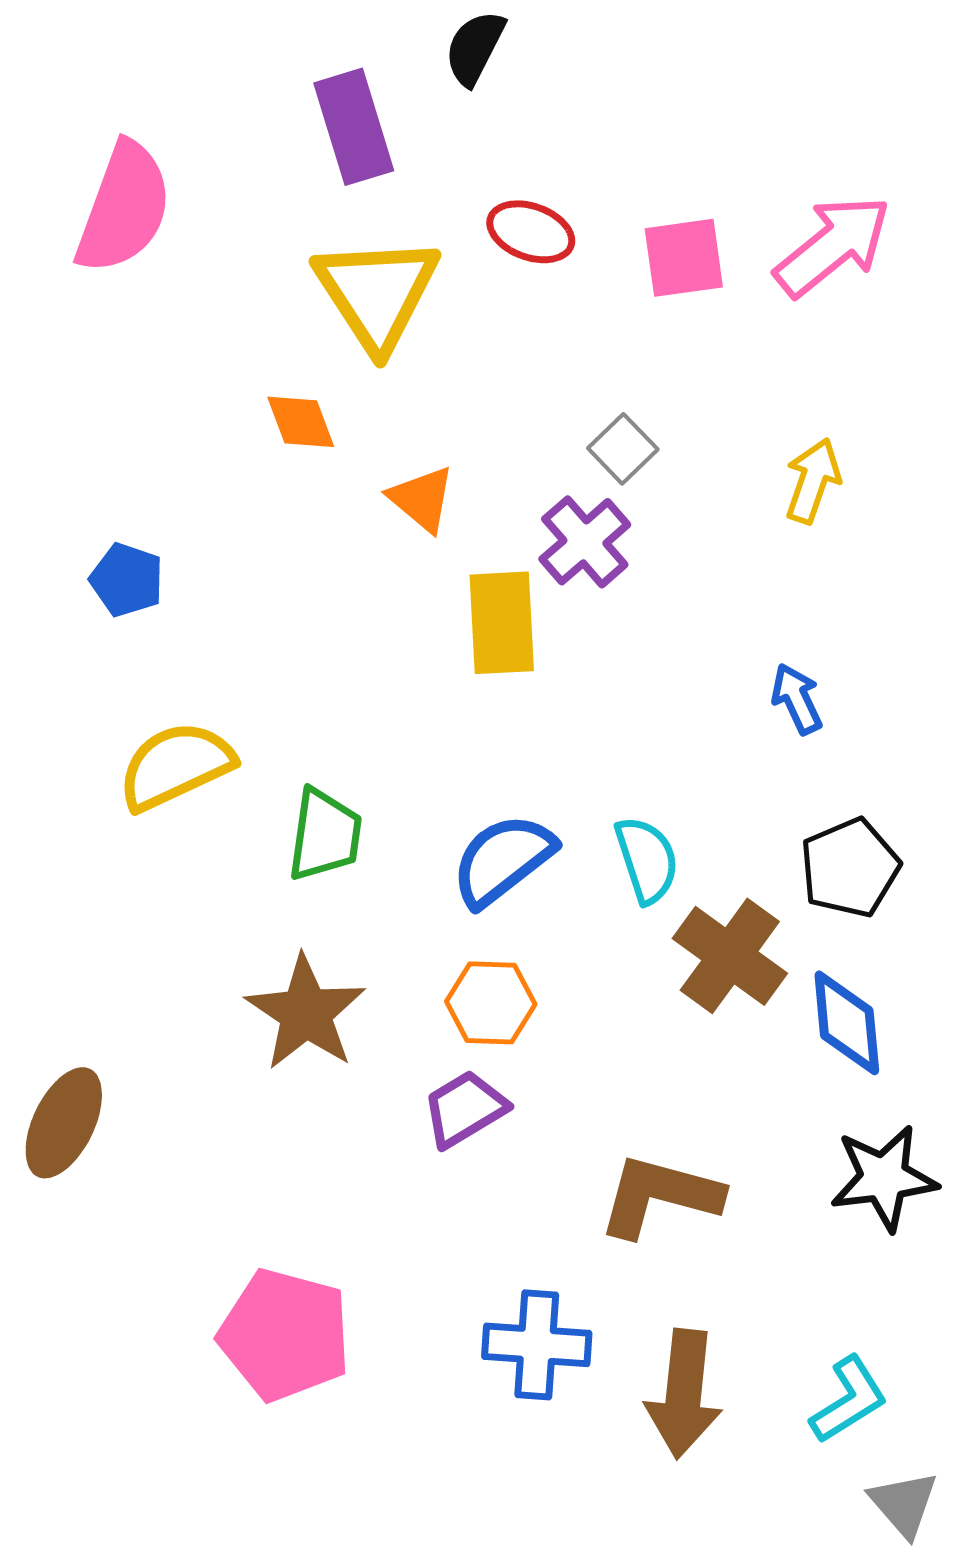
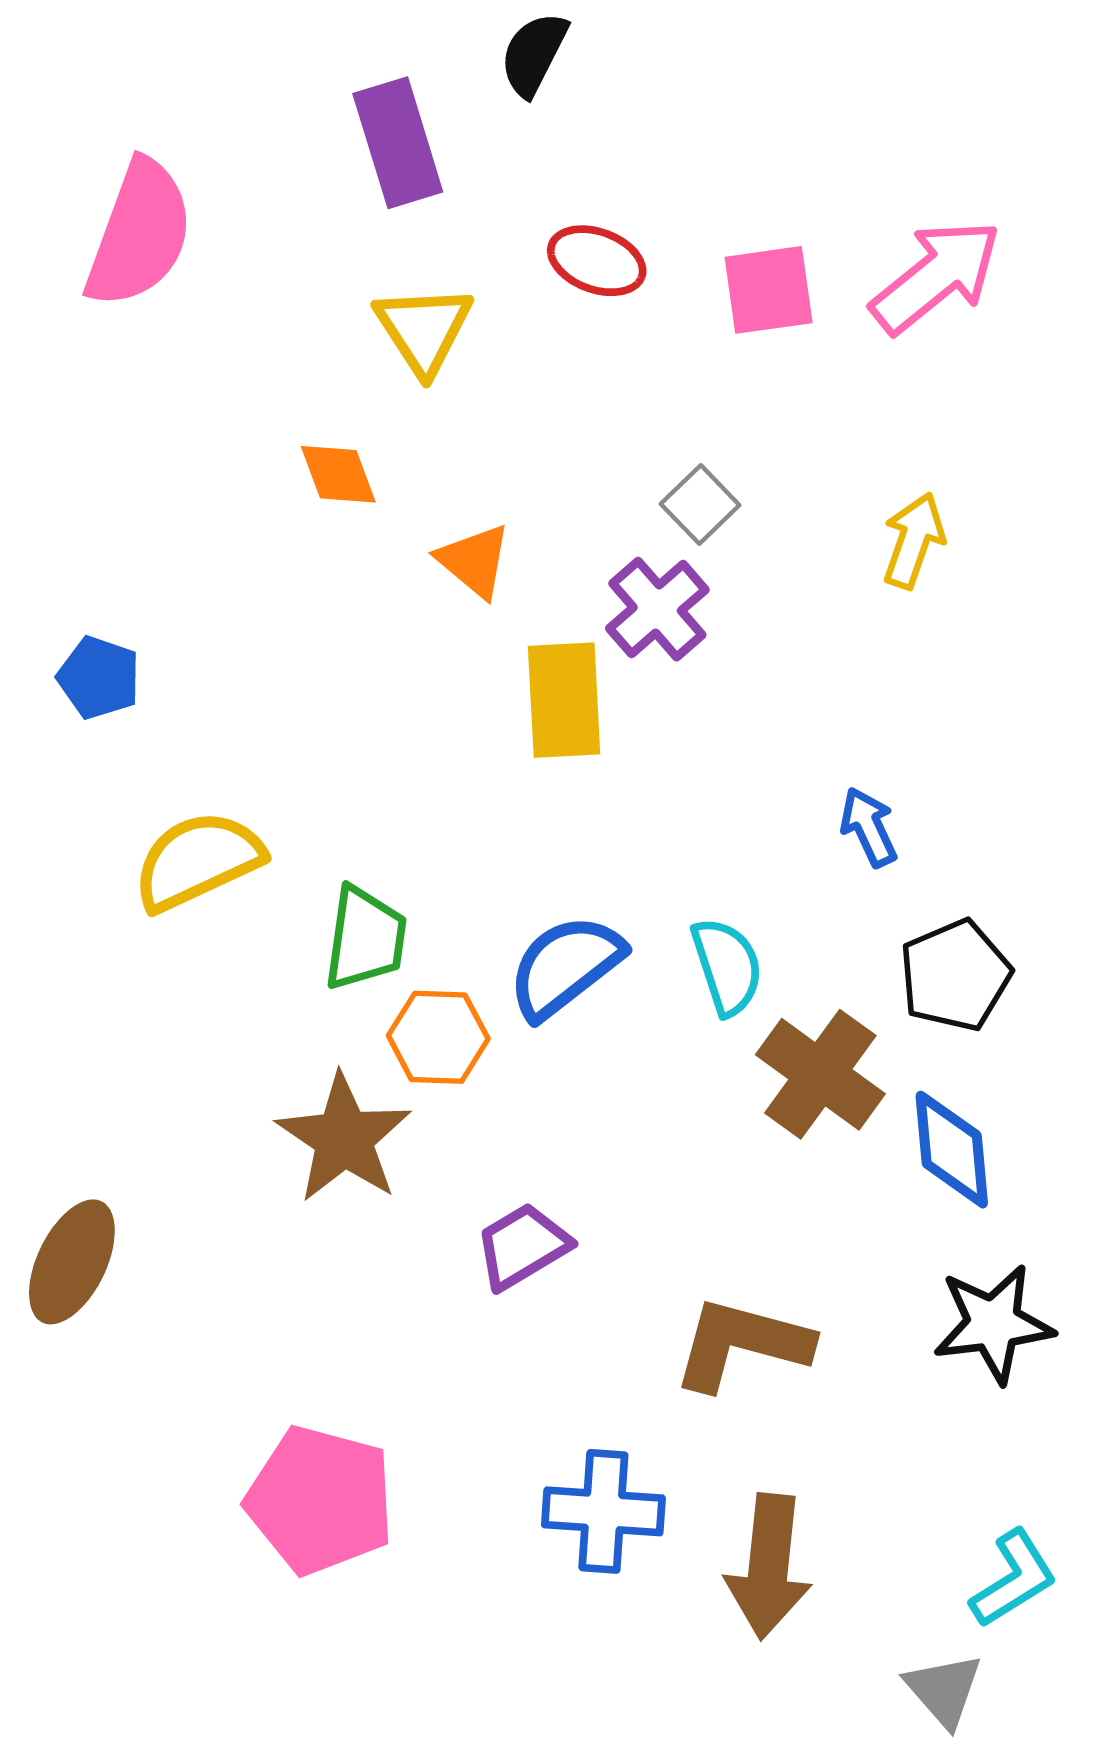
yellow triangle: (377, 293) -> (424, 329), size x0.7
blue pentagon: (127, 580) -> (99, 678), moved
blue arrow: (797, 699) -> (869, 827), moved
orange hexagon: (491, 1003) -> (438, 1037), moved
cyan L-shape: (849, 1400) -> (1014, 1579), moved
gray triangle: (904, 1504) -> (944, 1690), moved

